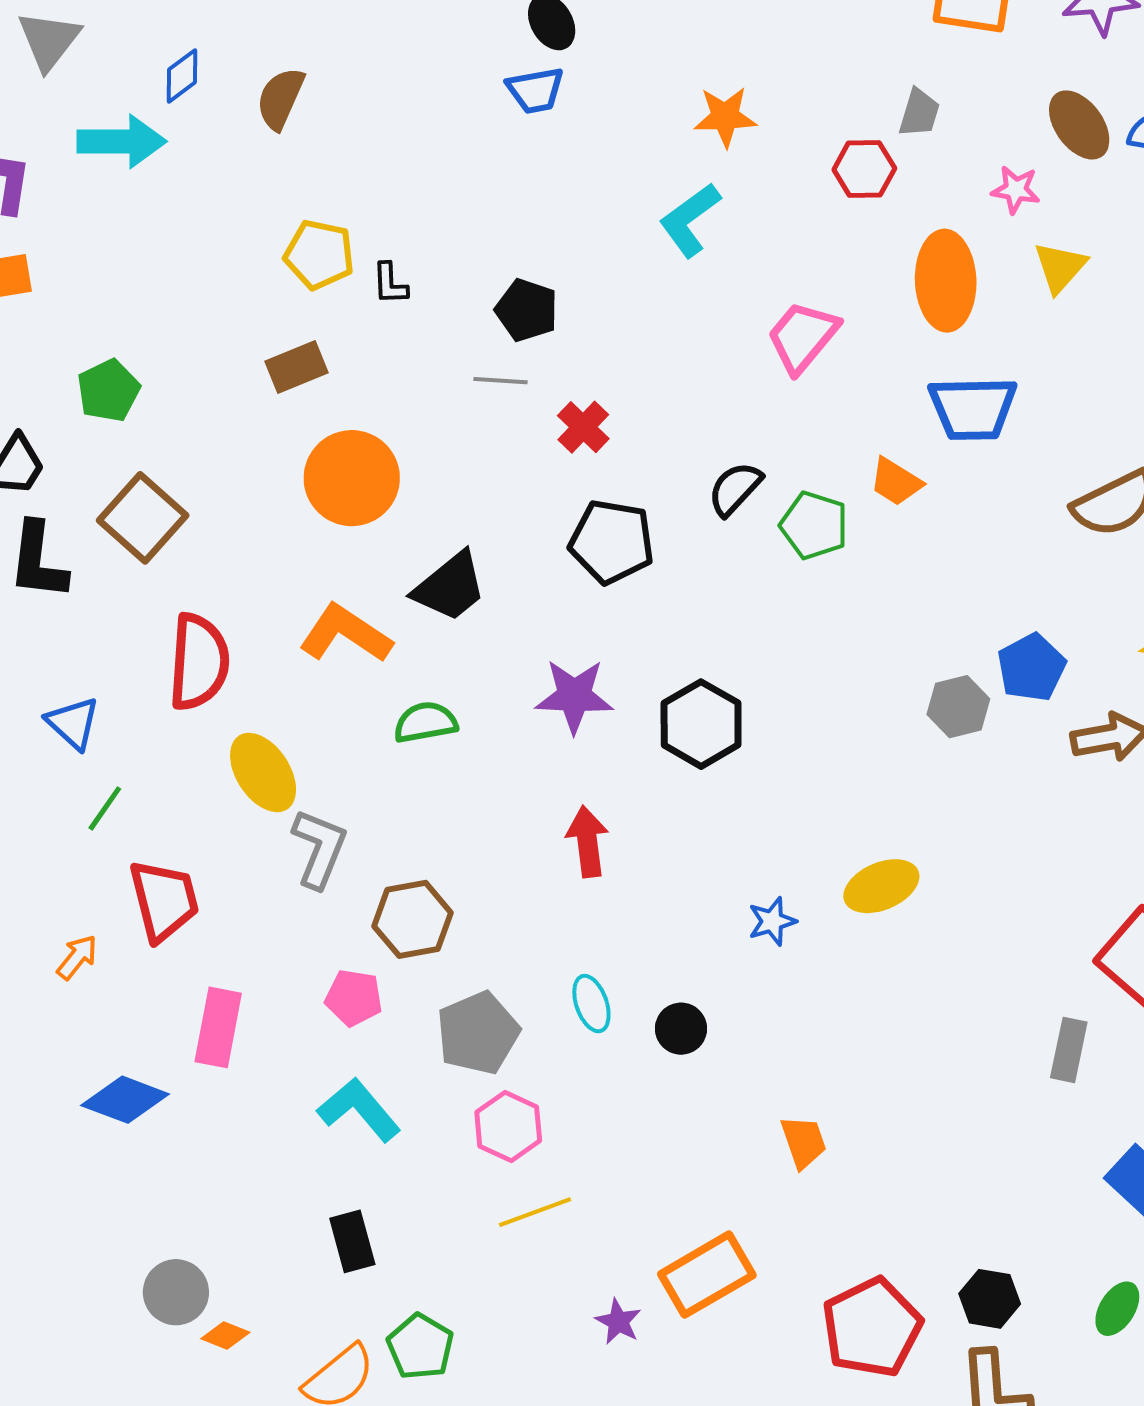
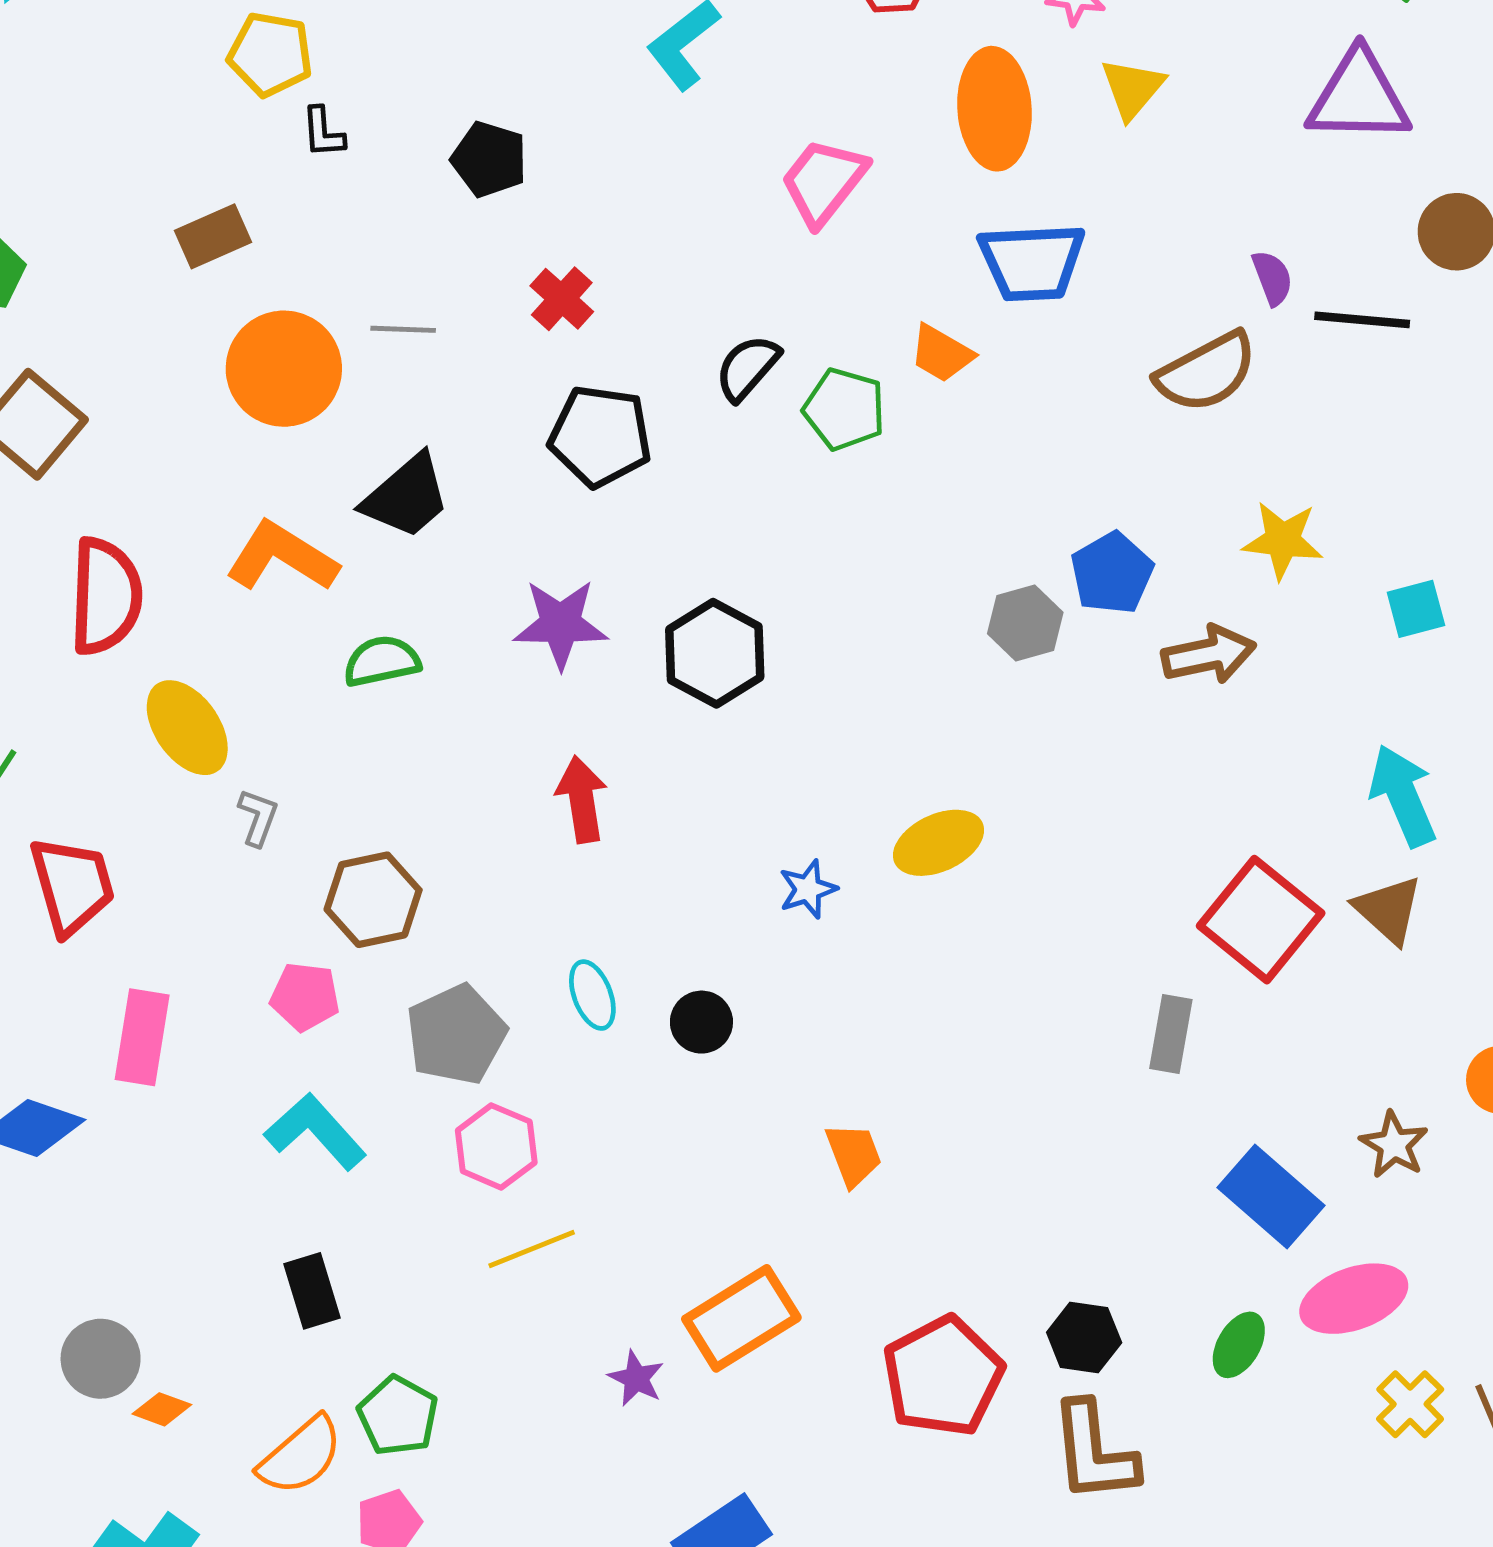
yellow pentagon: (319, 255) -> (270, 54), moved
gray line: (501, 381) -> (403, 329), moved
gray L-shape: (319, 848) -> (258, 817), size x0.6

